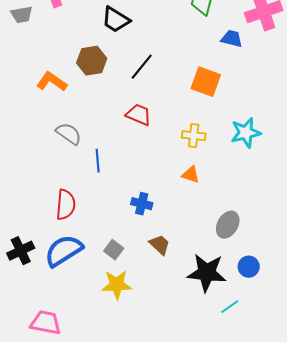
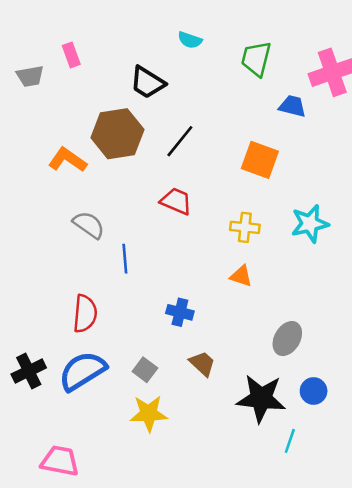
brown hexagon: (92, 61) -> (117, 134), size x1.4
cyan line: (230, 307) -> (290, 441), turned -36

